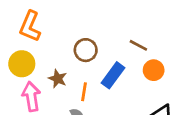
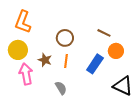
blue rectangle: (113, 75) -> (95, 64), moved
orange line: (84, 92) -> (66, 61), moved

